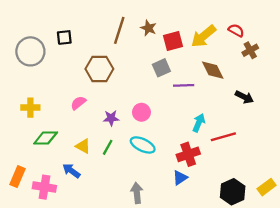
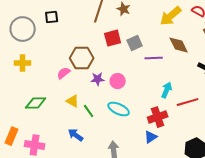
red square: (173, 41) -> (113, 38), moved
brown hexagon: (99, 69) -> (82, 58), moved
yellow cross: (30, 108) -> (23, 63), moved
purple star: (111, 118) -> (98, 79), moved
yellow triangle: (83, 146) -> (73, 101), moved
green line: (108, 147) -> (89, 111), turned -64
blue arrow: (71, 171) -> (76, 135), moved

